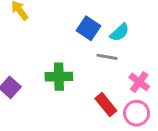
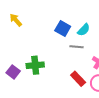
green cross: (59, 77) -> (35, 65), moved

